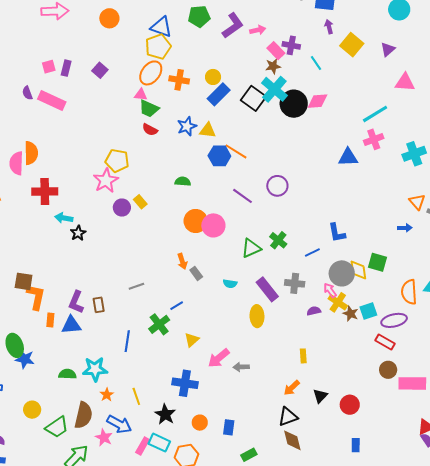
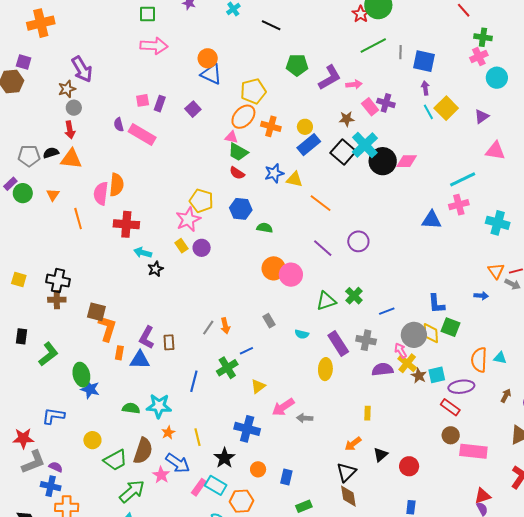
blue triangle: (161, 27) -> (211, 74), moved
cyan line: (316, 63) -> (428, 112), moved
brown star: (273, 66) -> (347, 119), moved
cyan cross: (414, 154) -> (498, 223), turned 30
blue hexagon: (219, 156) -> (241, 209), moved
yellow rectangle: (140, 202) -> (181, 246), moved
blue L-shape: (337, 233) -> (436, 304), moved
orange arrow: (182, 261) -> (225, 326), moved
gray line: (136, 286) -> (208, 328), turned -42
purple semicircle: (314, 311) -> (382, 369), size x1.5
black triangle: (288, 417) -> (346, 472), turned -30

